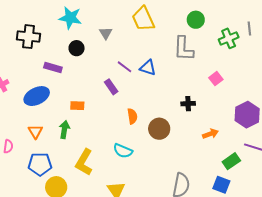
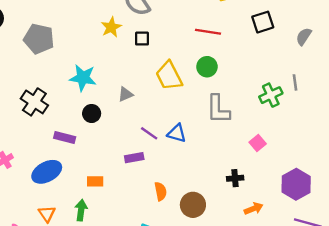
green circle: (196, 20) -> (207, 67), moved
gray triangle: (106, 33) -> (125, 94), turned 40
black cross: (28, 37) -> (34, 102), turned 30
purple rectangle: (111, 87) -> (134, 158), turned -63
black cross: (188, 104) -> (235, 178), moved

